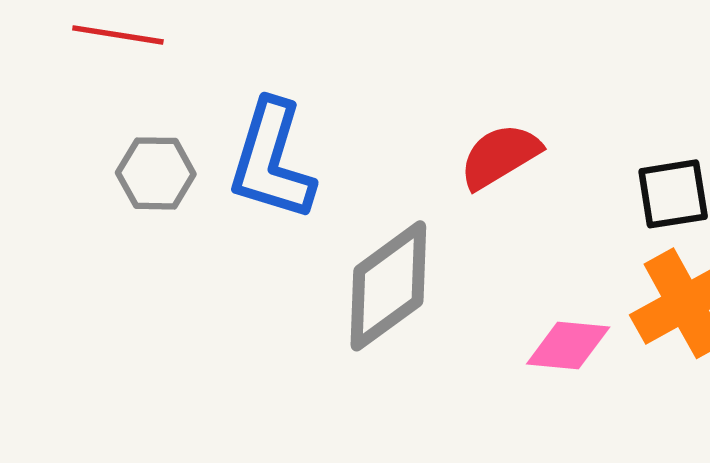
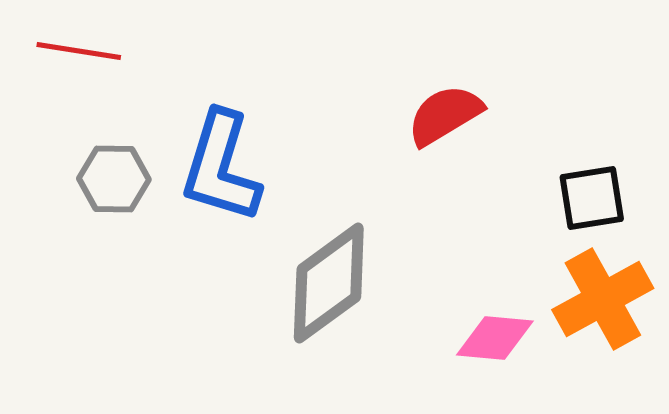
red semicircle: (500, 156) -> (445, 115), moved

